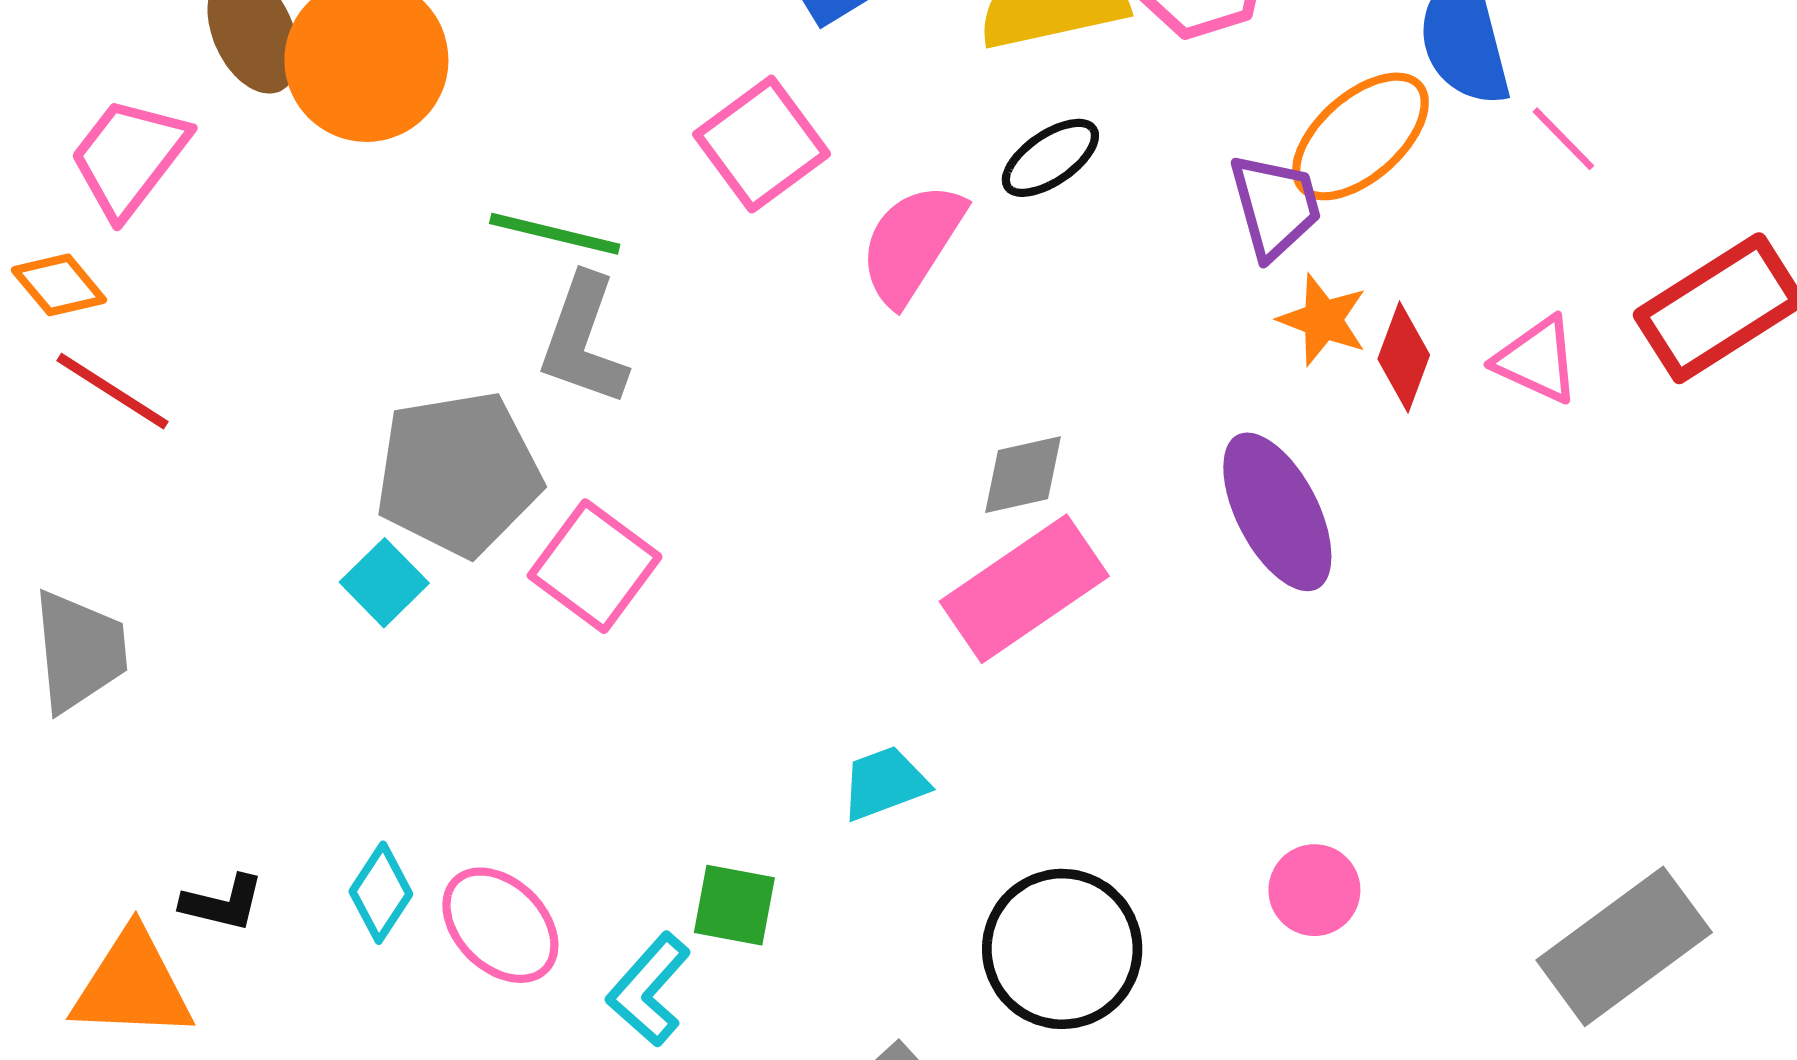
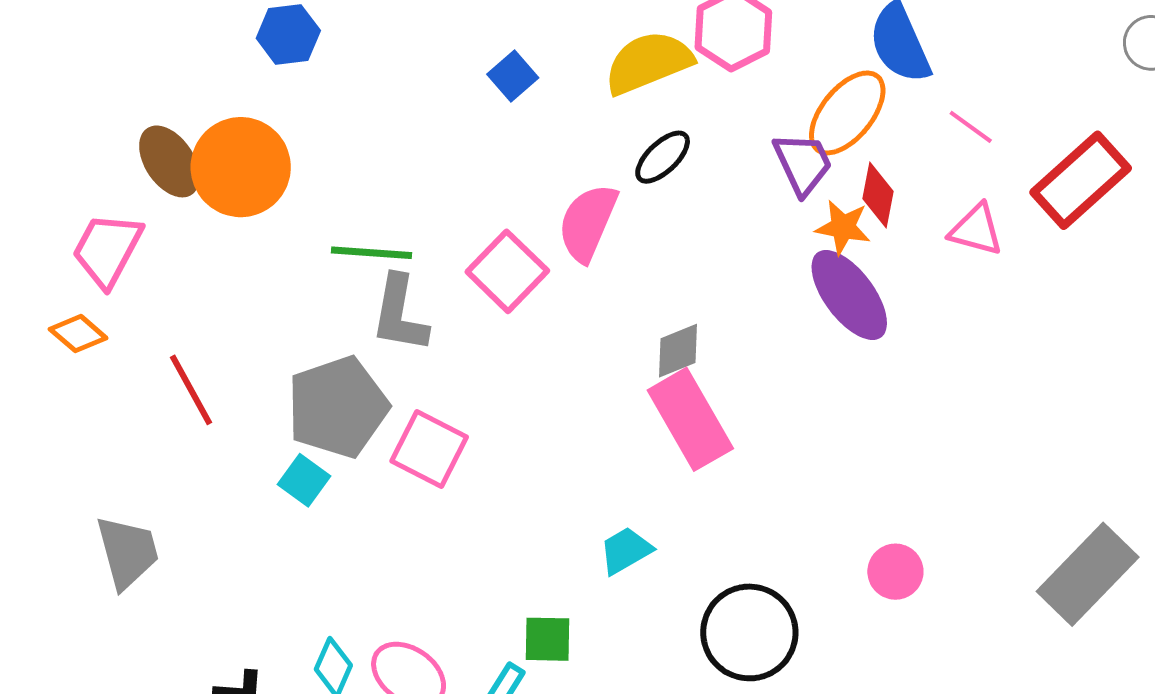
pink line: (1563, 139) -> (971, 127), moved
pink square: (762, 144) -> (507, 271), moved
red diamond: (1404, 357) -> (878, 195), moved
red line: (112, 391) -> (191, 390), moved, turned 38
purple ellipse: (1277, 512) -> (849, 295), moved
pink rectangle: (1024, 589) -> (690, 419), turned -76

